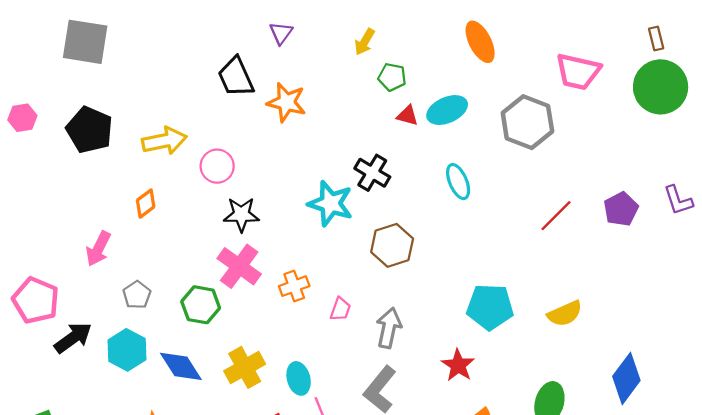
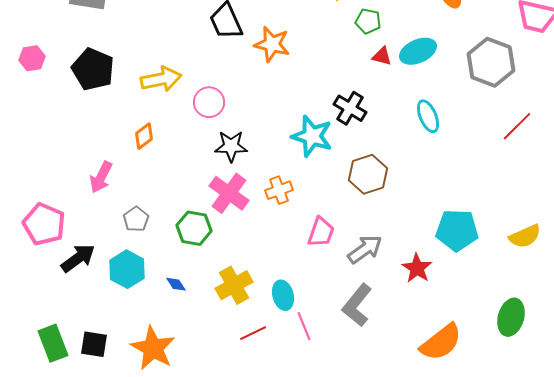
red line: (556, 216) -> (517, 126), moved
orange cross: (294, 286) -> (279, 190), moved
pink trapezoid: (340, 309) -> (321, 232), size x1.4
gray arrow: (389, 328) -> (365, 249), turned 42
red star: (458, 365) -> (417, 268), moved
blue diamond: (181, 366) -> (176, 284), size x0.5

